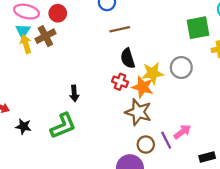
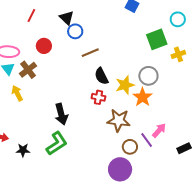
red circle: (58, 13) -> (44, 46), moved
yellow arrow: (26, 44) -> (17, 93), moved
orange star: (143, 87) -> (143, 97), moved, turned 30
black arrow: (74, 93) -> (61, 114), size x1.5

